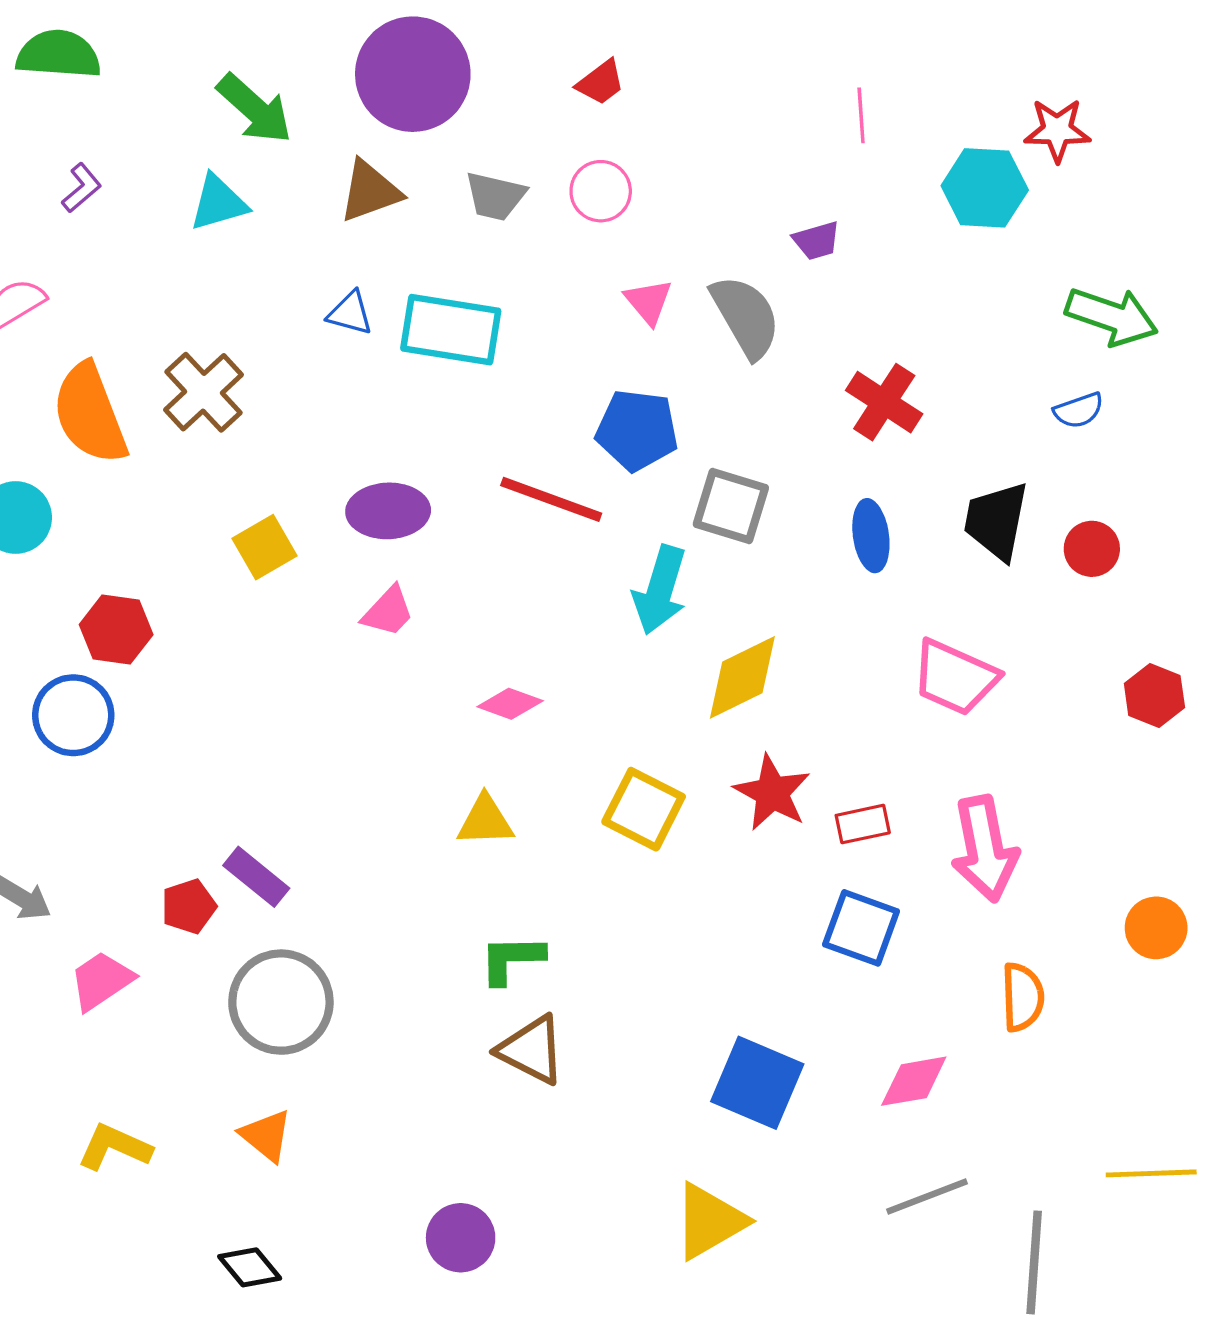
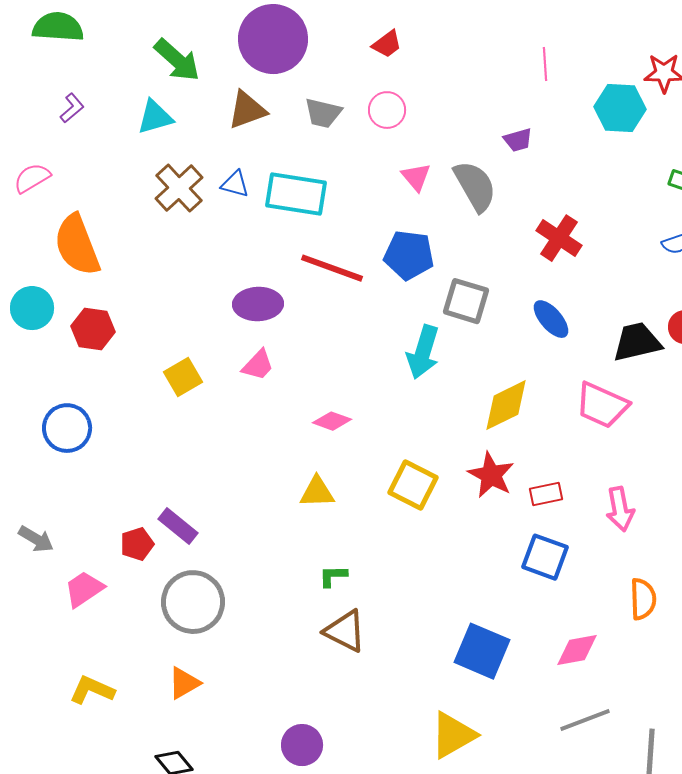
brown cross: (203, 392) -> (179, 188), moved
red line: (551, 499) -> (332, 268), moved
black trapezoid: (996, 521) -> (637, 342), moved, turned 66
blue ellipse: (871, 536) -> (551, 319), turned -33
yellow square: (264, 547) -> (183, 377), moved
red hexagon: (116, 630) -> (93, 329), moved
yellow diamond: (742, 677) -> (506, 405), moved
pink arrow: (985, 849) -> (620, 509), size x0.7
green L-shape: (512, 959) -> (333, 576), size x0.7
orange triangle: (266, 1136) -> (184, 683), turned 51

